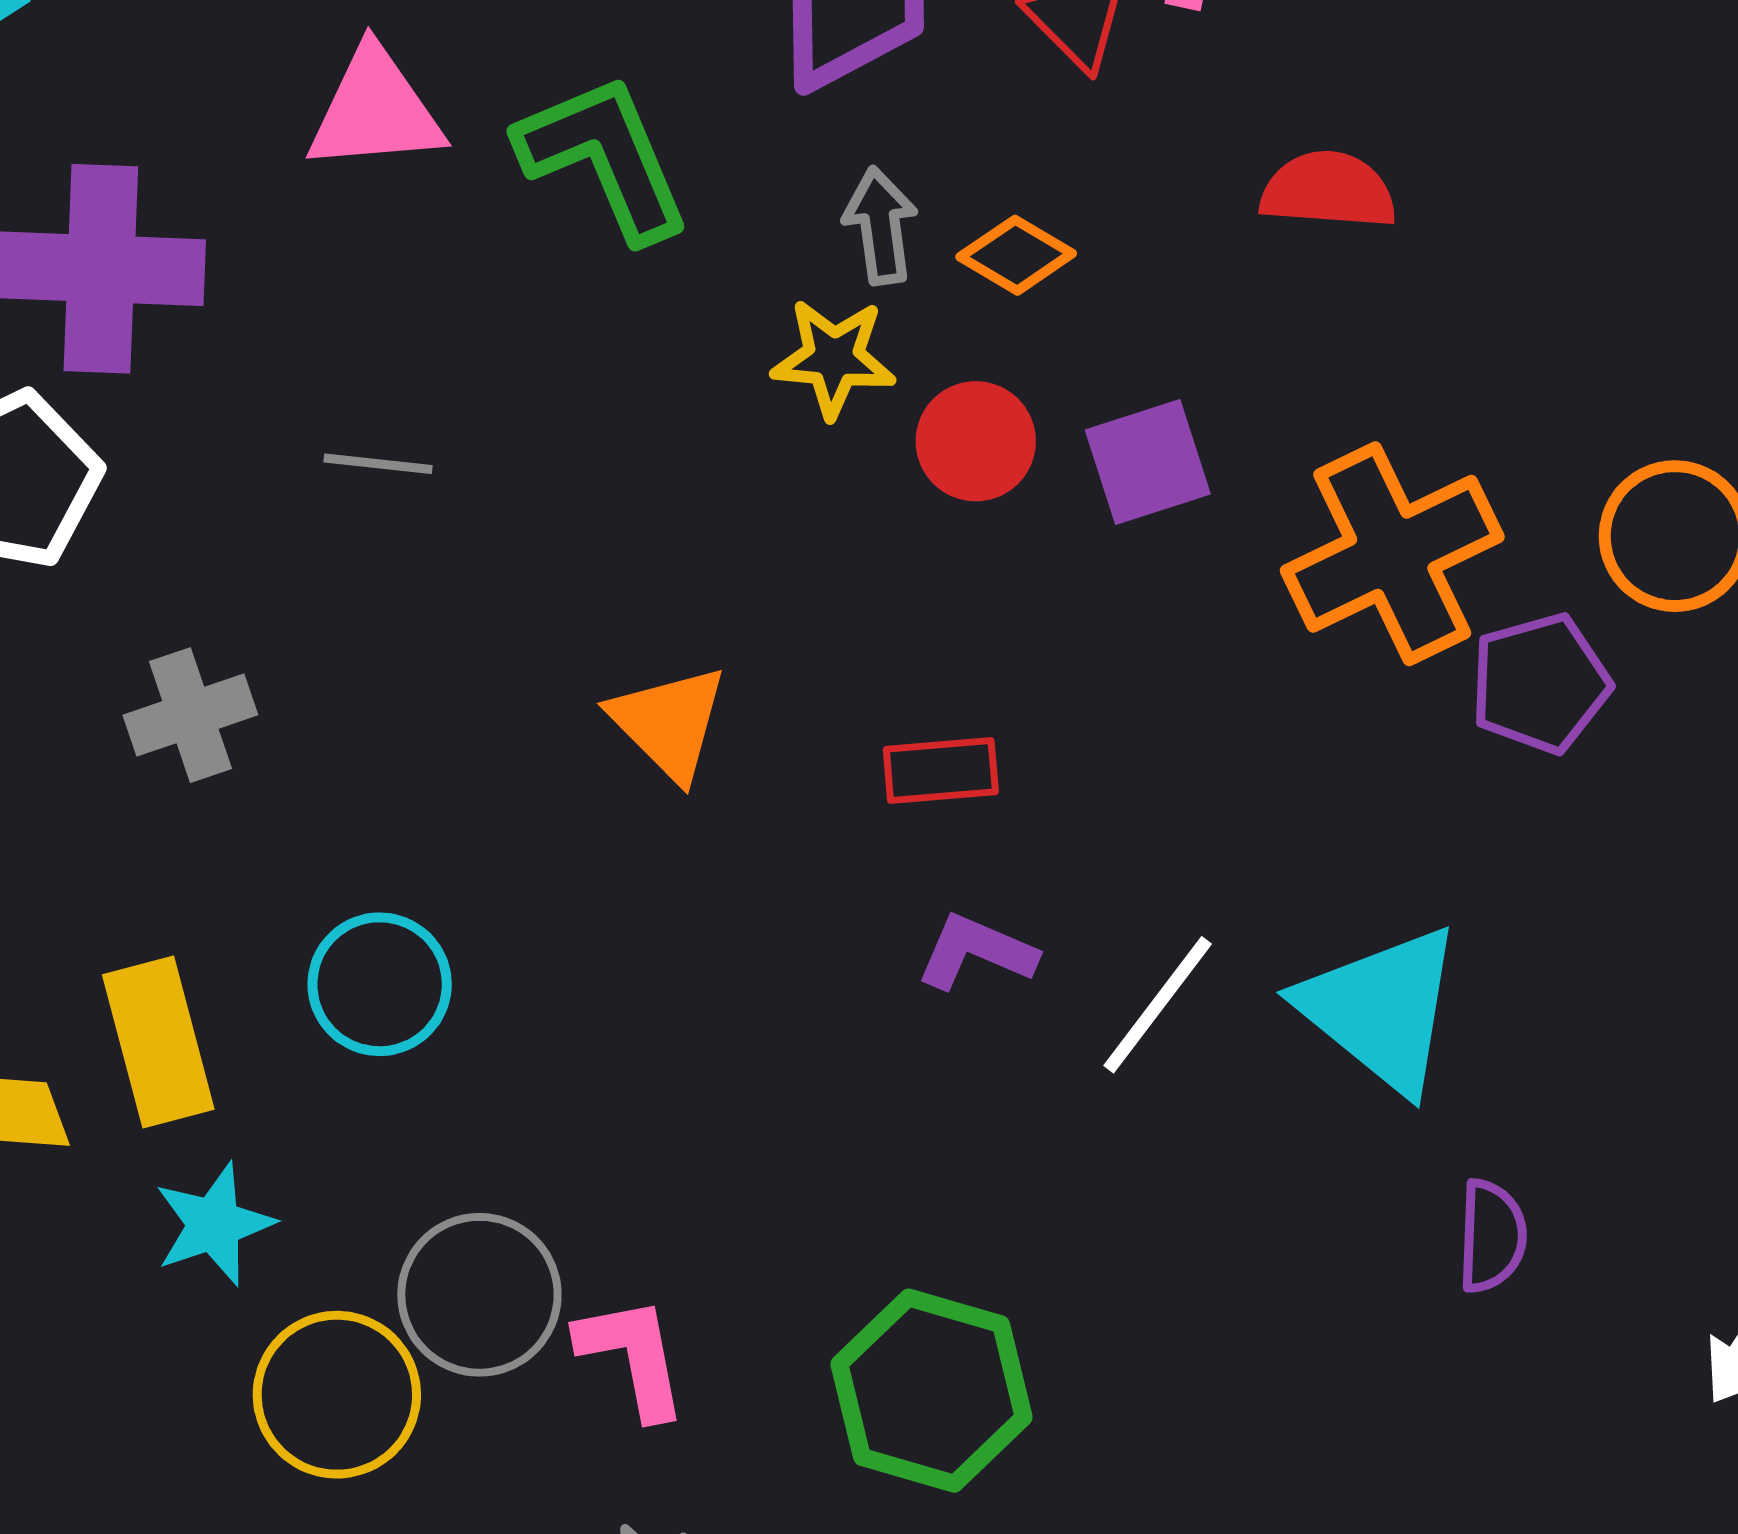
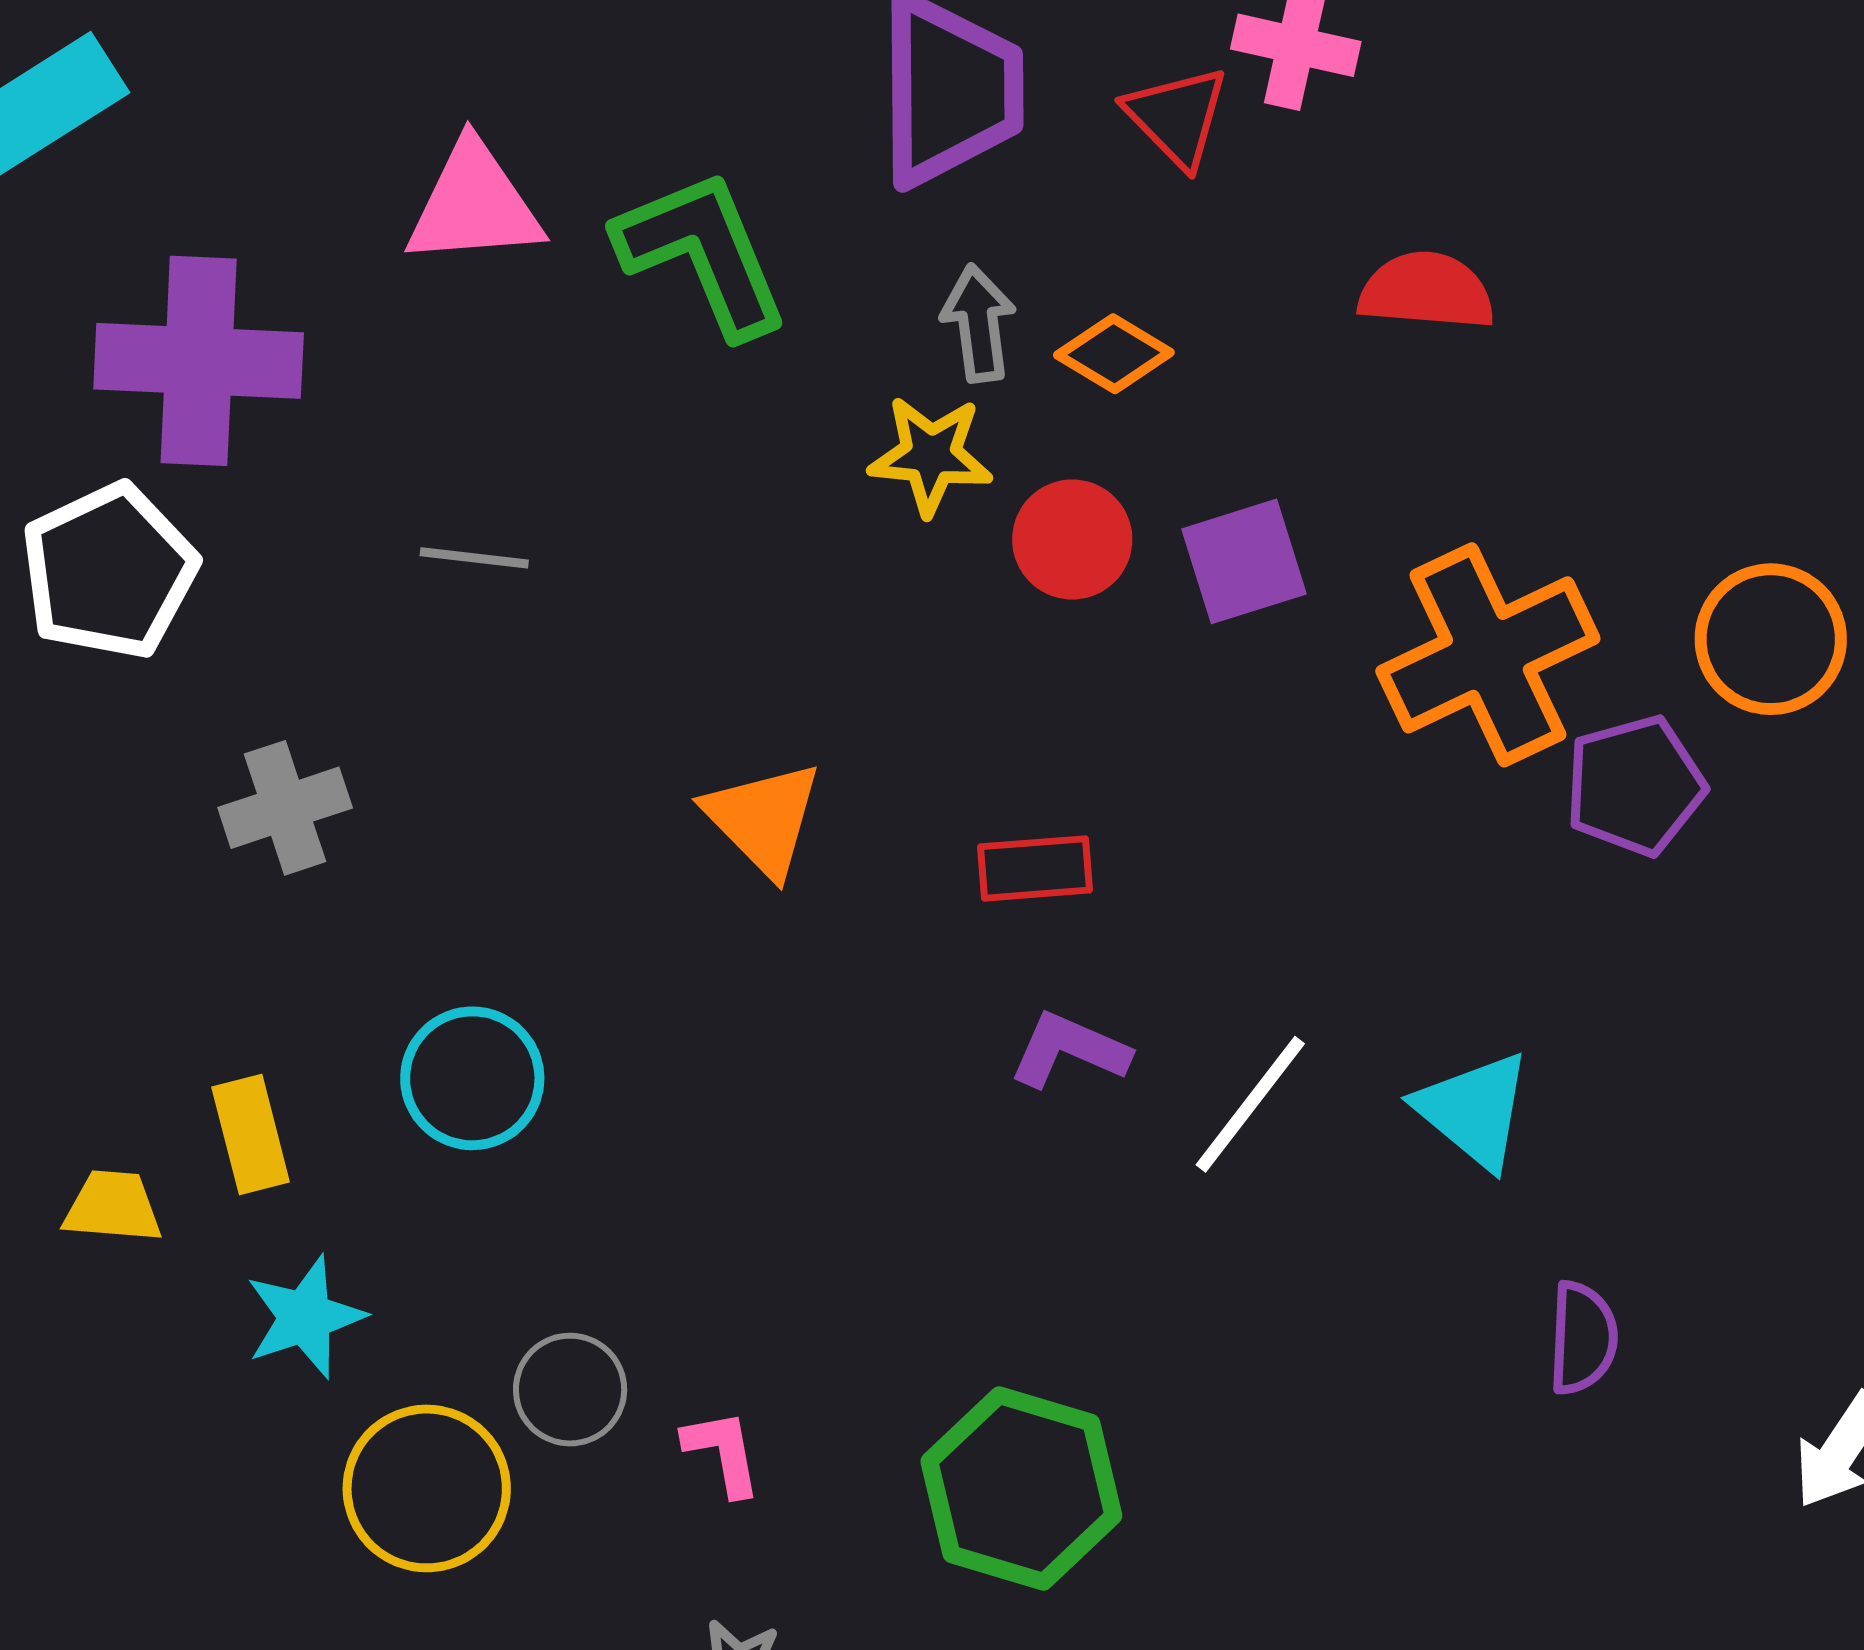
cyan triangle: (1381, 1009) -> (1474, 1110), size x0.7
yellow rectangle: (158, 1042) -> (251, 1134), size x0.7
gray circle: (479, 1295) -> (570, 1390), size x0.7
pink L-shape: (633, 1357) -> (723, 1452), size x0.7

